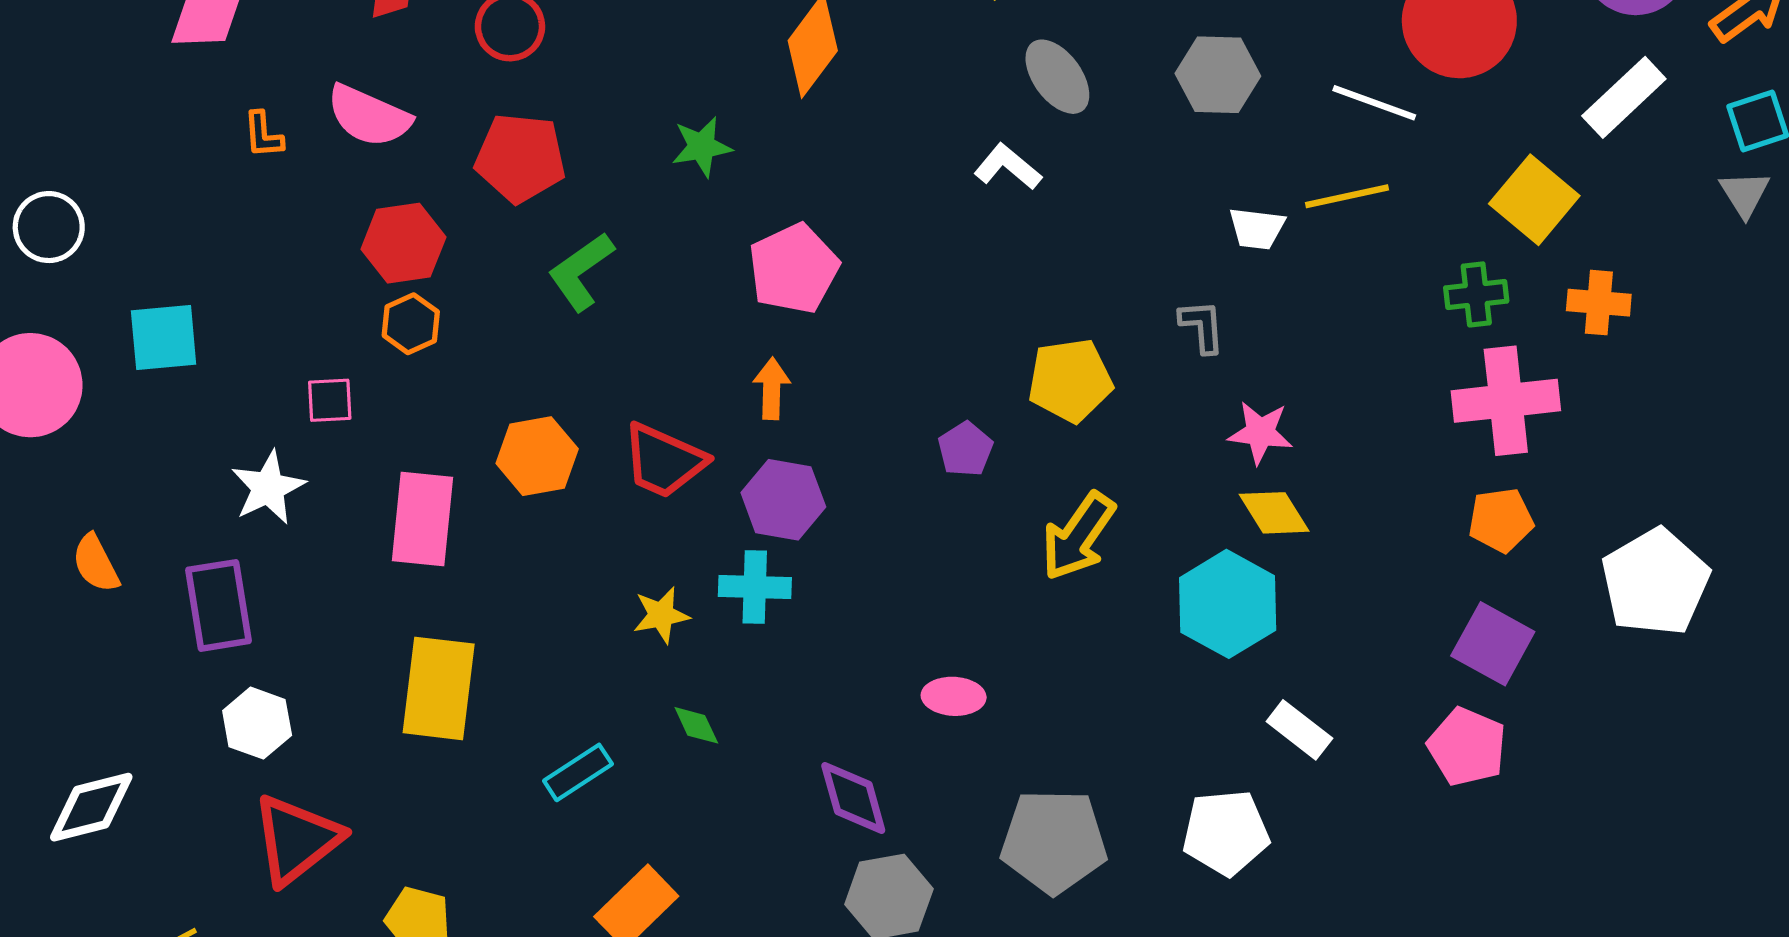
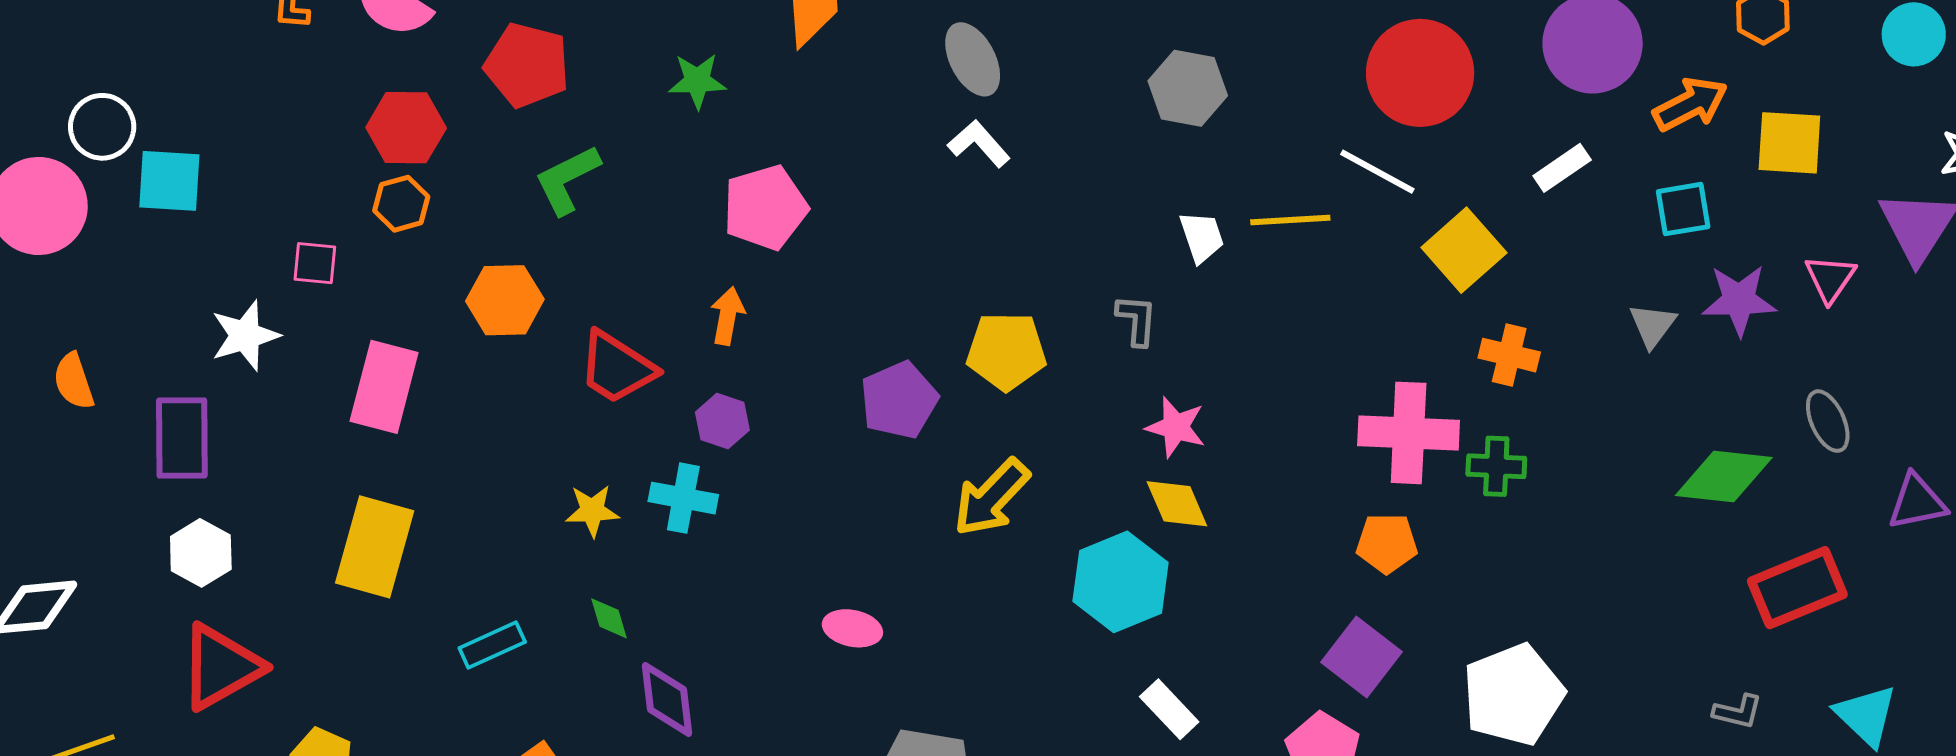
gray ellipse: (1057, 77) -> (973, 59), moved
white rectangle: (1624, 97) -> (1562, 168), size x0.7
white line: (1374, 103) -> (1377, 172), moved
gray triangle: (1745, 194) -> (1653, 325), moved
white circle: (49, 227) -> (102, 127), moved
white trapezoid: (1257, 228) -> (1202, 237), turned -124
green cross: (1476, 294) -> (1496, 466), moved
purple pentagon: (965, 449) -> (899, 400), size x1.5
orange hexagon: (537, 456) -> (505, 300), moved
purple hexagon: (783, 500) -> (722, 421), size x0.7
white pentagon: (1655, 582) -> (1513, 695), moved
purple diamond: (853, 798) -> (667, 699), moved

